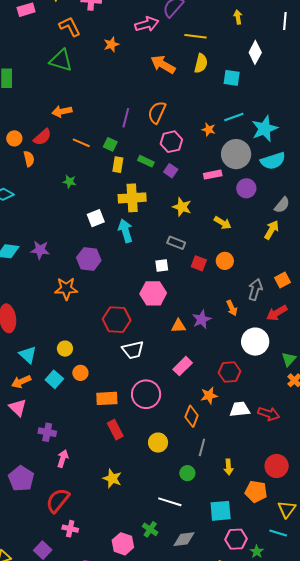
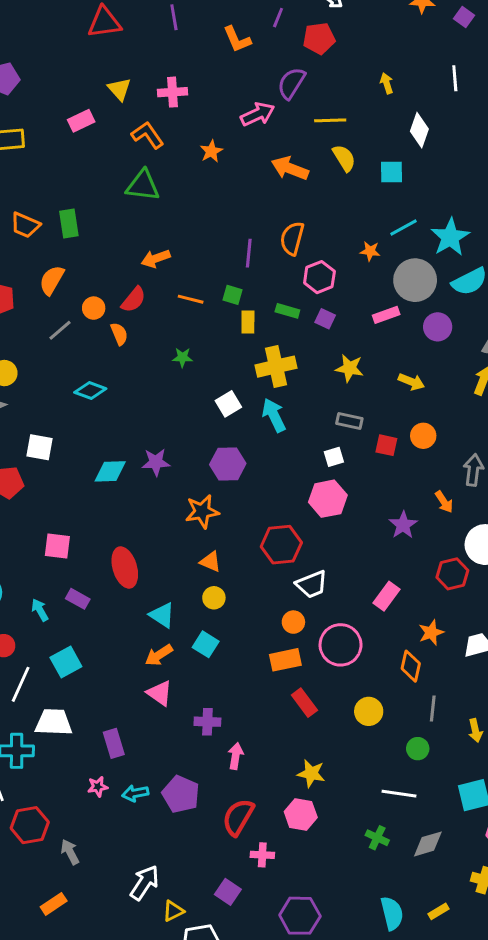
yellow semicircle: (201, 63) -> (344, 158), turned -36
orange triangle: (178, 326) -> (210, 562), moved, turned 35
red hexagon: (230, 372) -> (452, 574), moved
orange circle: (80, 373) -> (293, 622), moved
pink hexagon: (123, 544) -> (301, 814), moved

